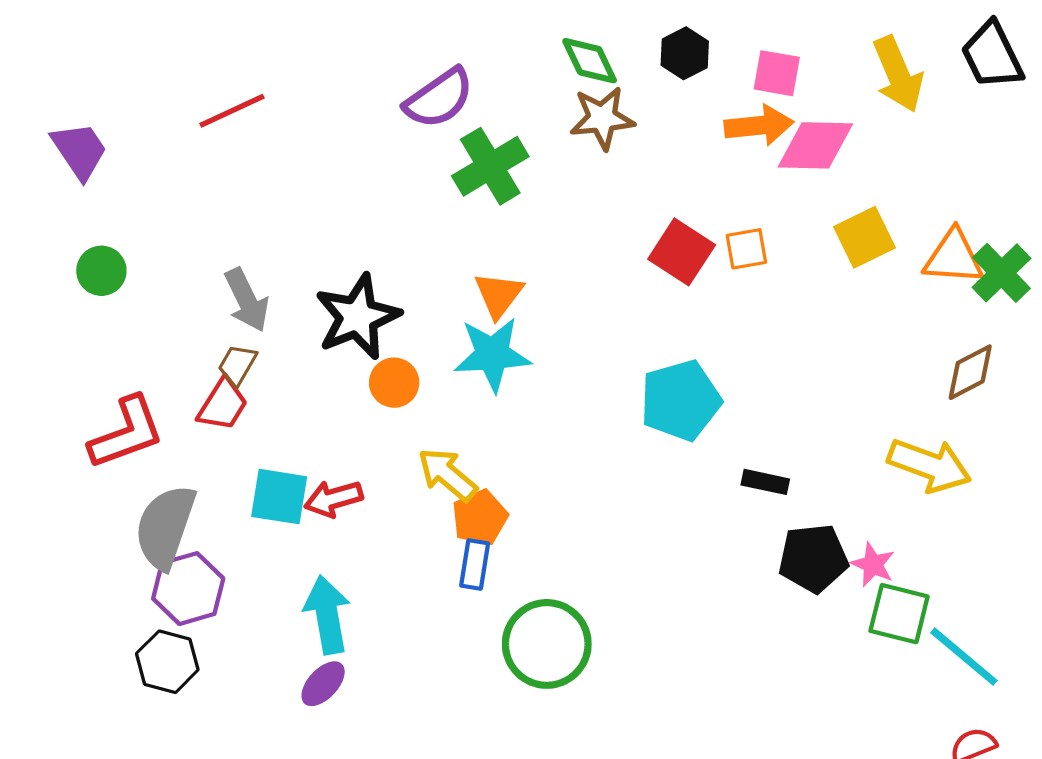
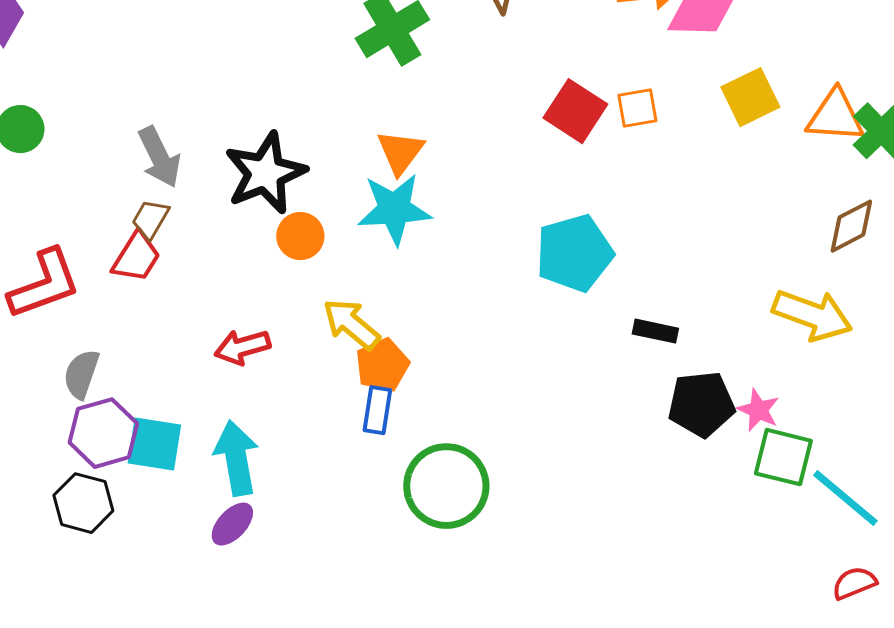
cyan square: (279, 497) -> (154, 444), moved
gray semicircle: (165, 527) -> (81, 374), size x0.6

